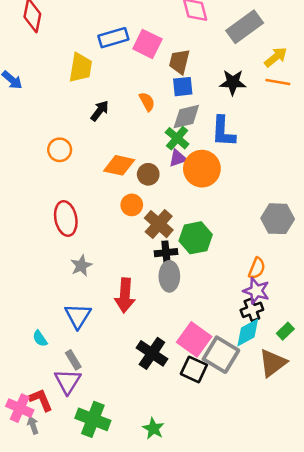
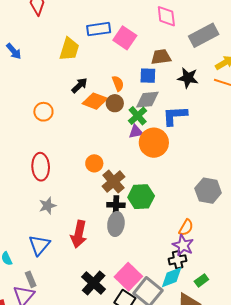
brown trapezoid: (179, 62) -> (161, 57), moved, turned 60
blue L-shape: (223, 132) -> (175, 116), turned 76
orange diamond: (119, 165) -> (95, 101), moved
brown circle: (148, 174) -> (115, 103), moved

